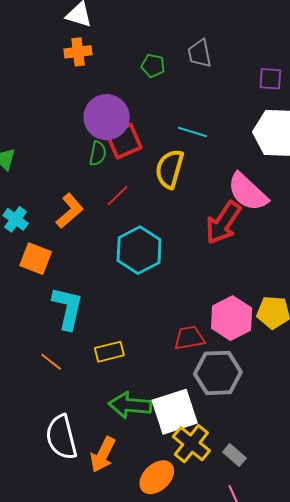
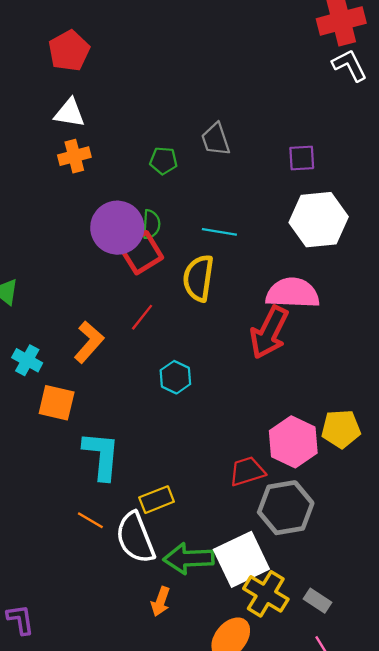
green semicircle: (98, 153) -> (151, 224), moved
pink semicircle: (248, 192) -> (293, 293), turned 147
cyan hexagon: (139, 250) -> (175, 377), size x0.6
white semicircle: (61, 437) -> (135, 538), moved
orange arrow: (103, 455) -> (161, 601), moved, size x0.7

